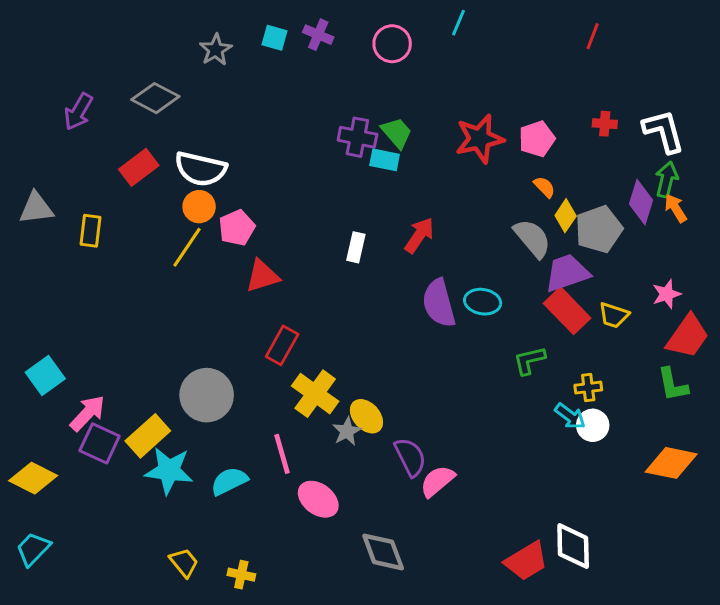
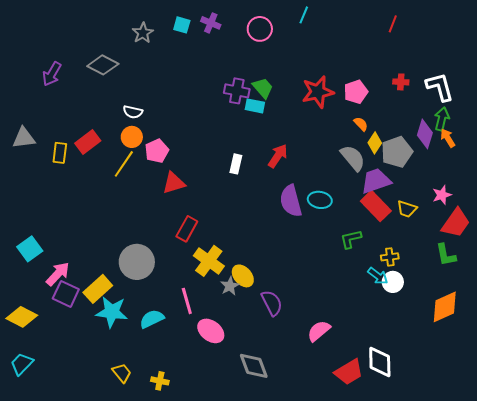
red rectangle: (139, 167) -> (88, 142), moved
white semicircle: (201, 169) -> (133, 112), size x0.6
orange diamond: (671, 463) -> (445, 307), turned -36
pink semicircle: (437, 481) -> (319, 331), moved

